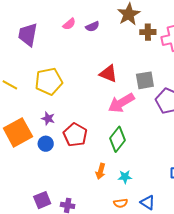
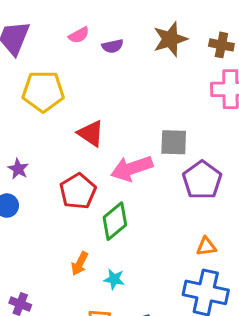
brown cross: (148, 32) -> (221, 45), moved
red triangle: (108, 74) -> (91, 133), moved
yellow pentagon: (49, 81) -> (43, 91), moved
red pentagon: (75, 135) -> (78, 191), moved

